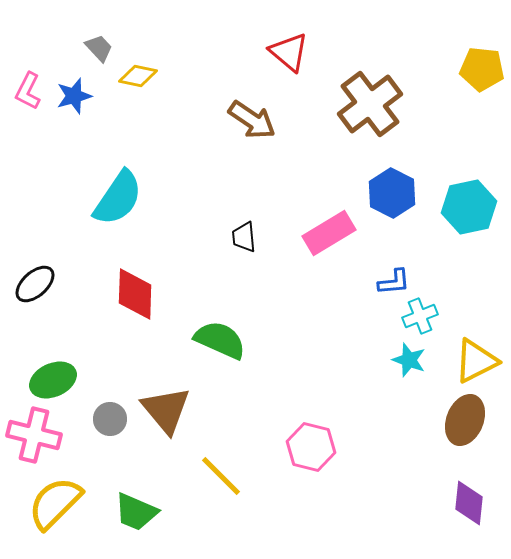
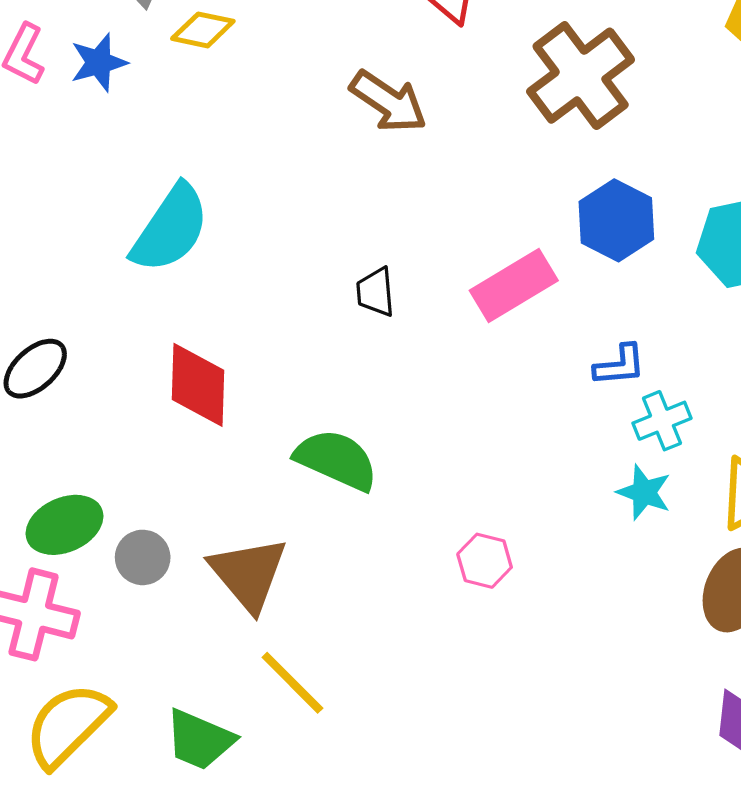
gray circle: (110, 419) -> (143, 557), moved
pink hexagon: (311, 447) -> (485, 561), moved, size x0.7
yellow line: (221, 476) -> (292, 683), moved

